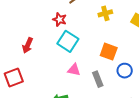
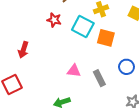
cyan square: (68, 41) -> (83, 27), moved
orange square: (109, 52) -> (106, 38), moved

